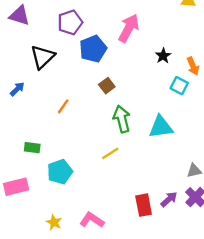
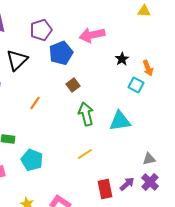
pink arrow: (129, 28) -> (92, 35), turned -130
yellow line: (110, 153) -> (85, 154), moved
cyan pentagon: (60, 172) -> (32, 160), turned -30

